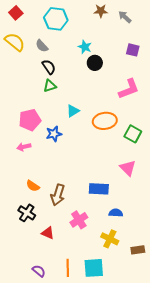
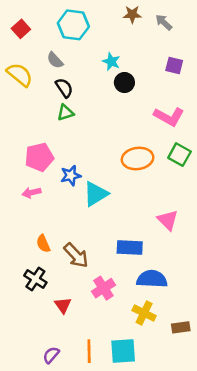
red square: (16, 13) -> (21, 29), moved
yellow semicircle: (15, 42) -> (20, 75), moved
pink L-shape: (129, 89) -> (169, 117), turned 50
cyan triangle: (73, 111) -> (96, 194), moved, size x1.5
green square: (133, 134) -> (179, 155), moved
orange semicircle: (33, 186) -> (43, 244), turned 32
brown arrow: (58, 195) -> (76, 255), turned -60
blue semicircle: (116, 213) -> (152, 279), size x1.6
red triangle: (48, 233) -> (63, 305), turned 32
purple semicircle: (39, 271) -> (51, 355), turned -88

